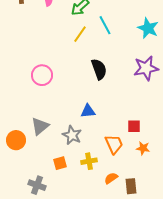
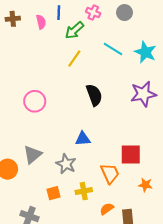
cyan line: (105, 25) -> (113, 49), moved, turned -30
red square: (134, 126) -> (131, 155), size x1.5
orange star: (143, 148) -> (145, 185), moved

